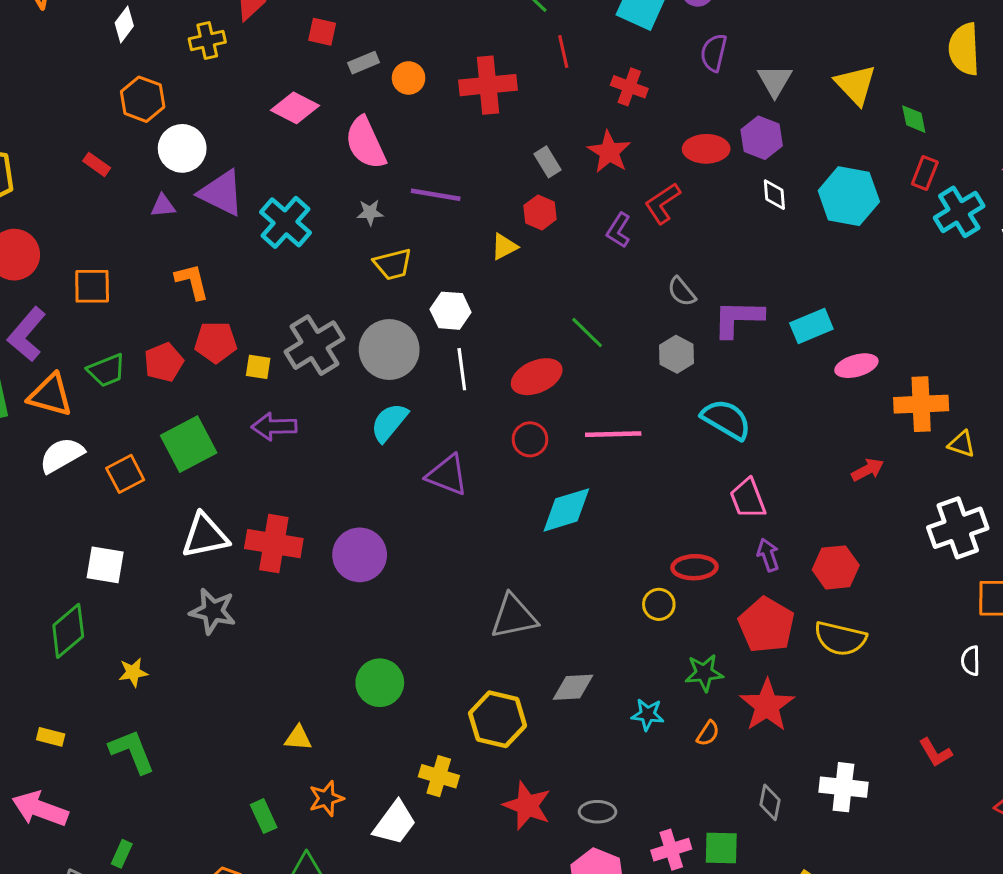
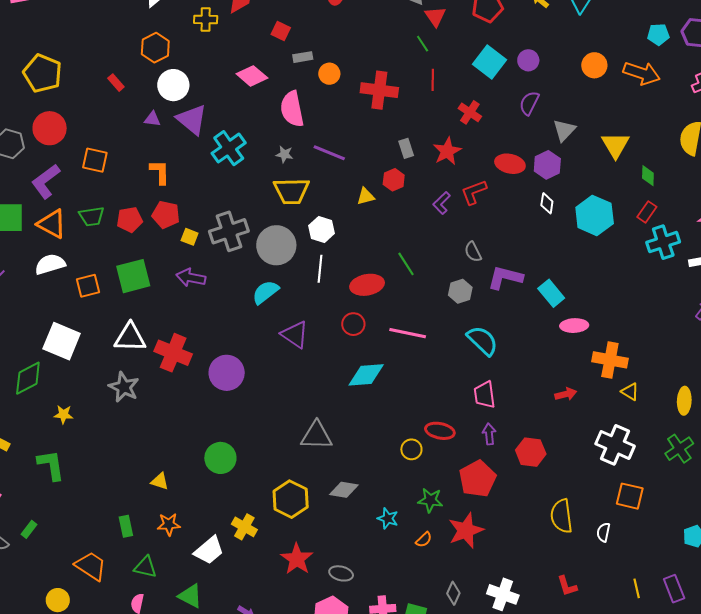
yellow trapezoid: (393, 264) -> (291, 191), size x1.4
cyan rectangle: (811, 326) -> (551, 293), turned 60
white cross: (958, 528) -> (615, 445), turned 30
white square: (105, 565) -> (62, 341), size x1.4
yellow semicircle: (840, 639) -> (562, 516), moved, turned 56

